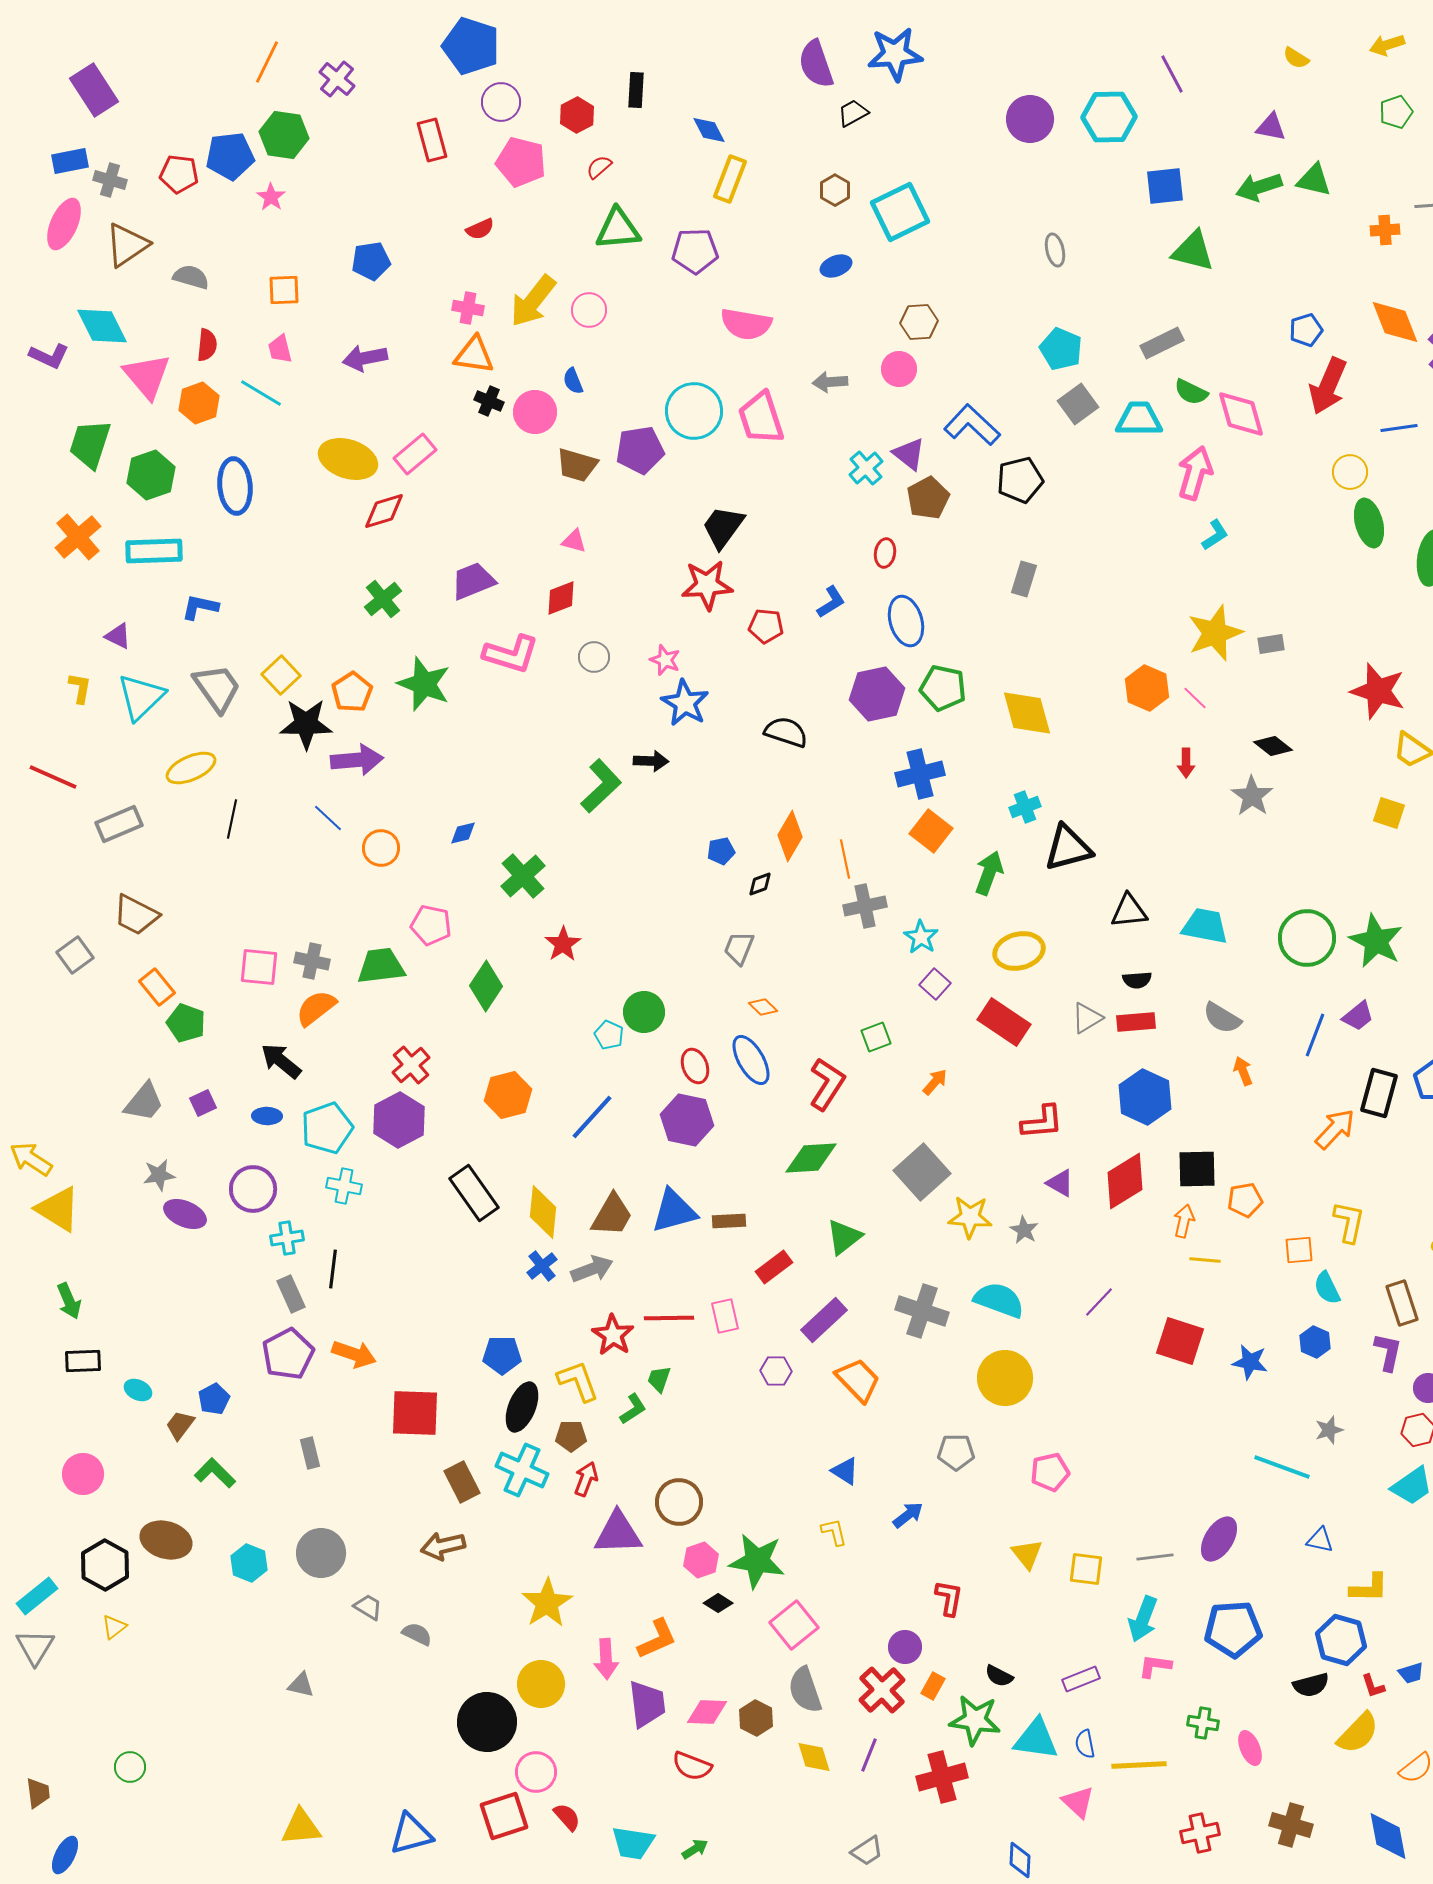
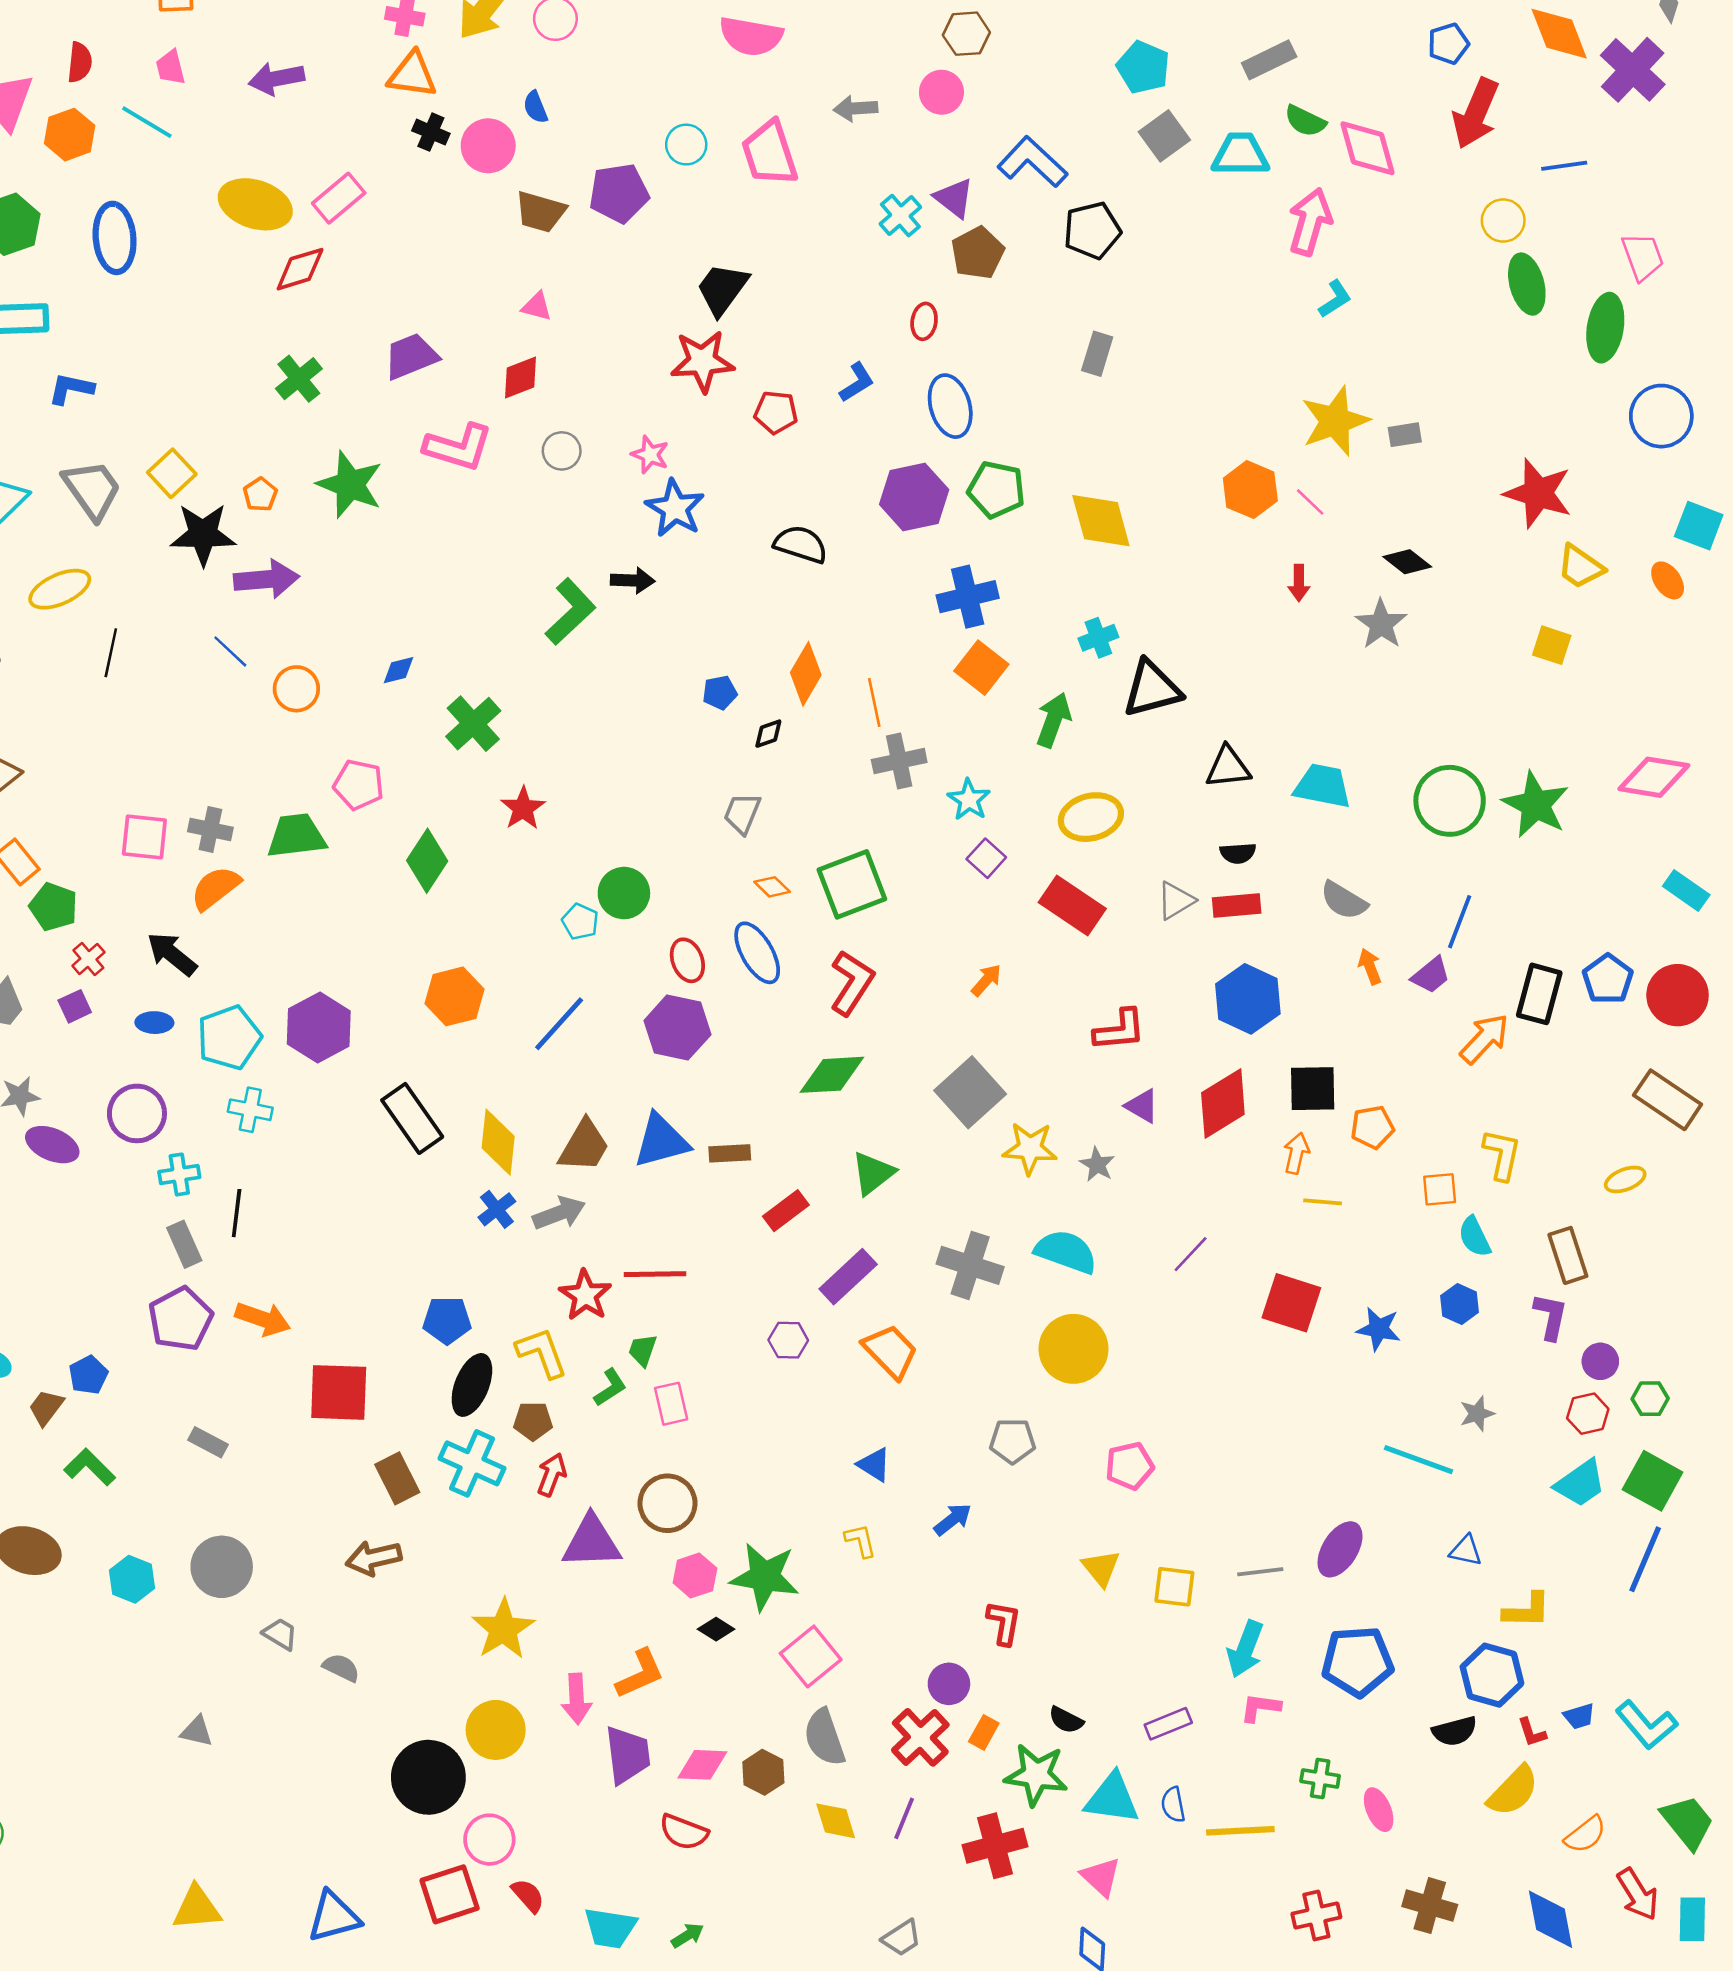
cyan circle: (694, 411) -> (686, 145), size x0.6
orange pentagon: (352, 692) -> (260, 495), size x0.7
purple trapezoid: (1358, 1016) -> (1431, 975), moved
green square: (876, 1037) -> (852, 884), moved, size x1.8
red cross: (411, 1065) -> (88, 959), moved, size x0.7
pink rectangle: (725, 1316) -> (671, 1404), moved
gray rectangle: (310, 1453) -> (208, 1442), turned -48
pink triangle: (1078, 1802) -> (1101, 1877), moved

